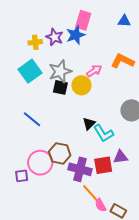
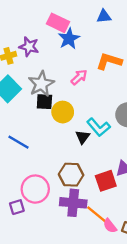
pink rectangle: (83, 20) -> (58, 23), turned -72
blue star: (76, 35) -> (69, 39), moved
yellow circle: (81, 85) -> (63, 112), moved
cyan L-shape: (104, 133) -> (99, 127), moved
brown hexagon: (60, 153) -> (71, 175), moved
purple cross: (80, 169) -> (73, 203), moved

